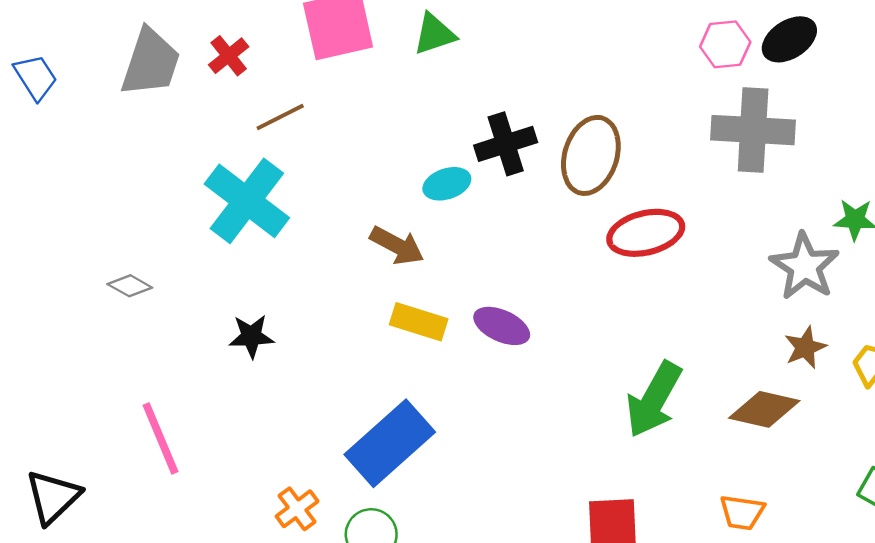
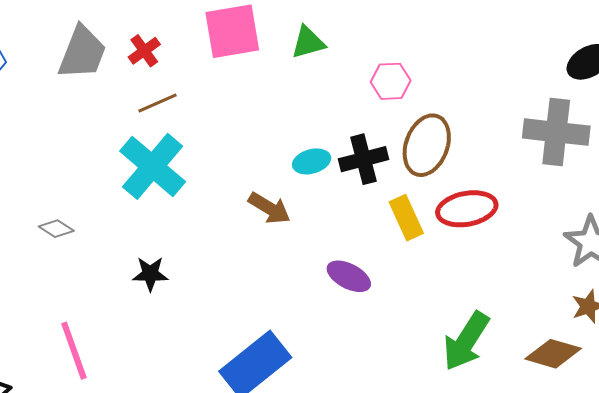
pink hexagon: (725, 44) -> (391, 81), moved
brown line: (280, 117) -> (158, 103), moved
black cross: (506, 144) -> (363, 159), moved
yellow rectangle: (419, 322) -> (406, 218), moved, turned 45

